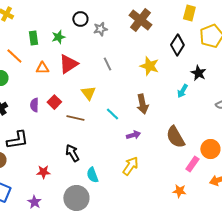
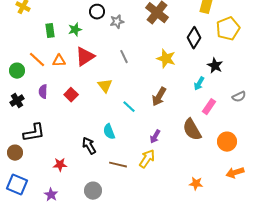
orange line: (14, 56) -> (37, 60), moved
brown arrow: (142, 104) -> (159, 97), turned 42
purple semicircle: (34, 105) -> (43, 92), moved
brown line: (75, 118) -> (118, 165), moved
purple arrow: (133, 135) -> (155, 137), moved, turned 136
pink rectangle: (192, 164) -> (209, 107), moved
cyan semicircle: (92, 175) -> (109, 132), moved
gray circle: (76, 198) -> (93, 191), size x0.7

